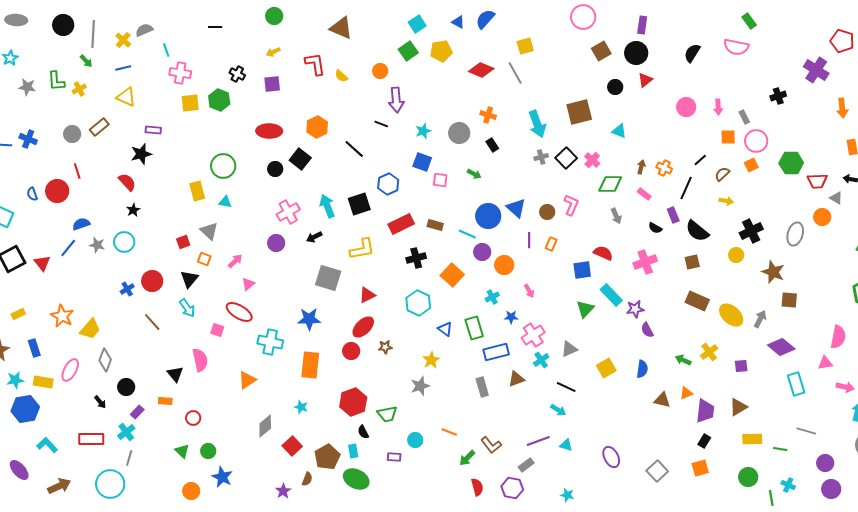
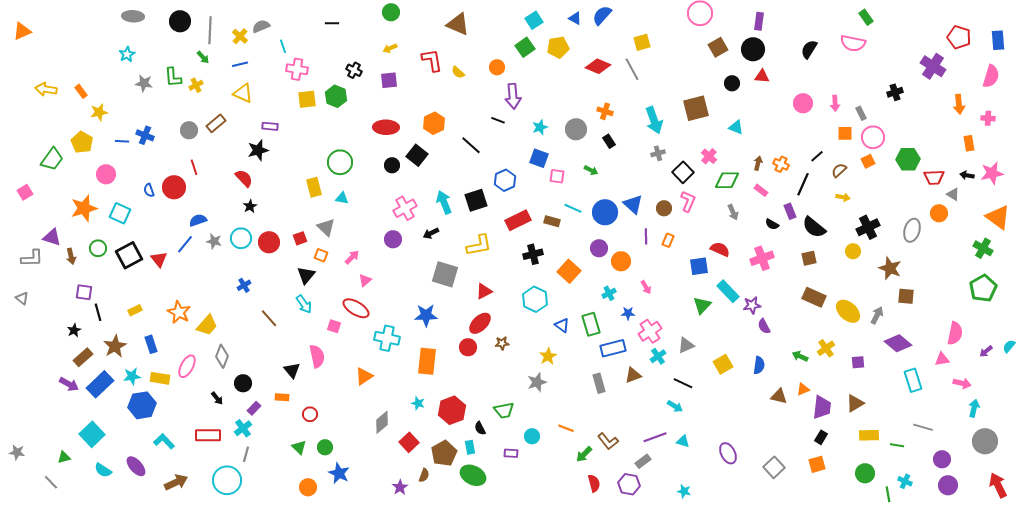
red triangle: (645, 80) -> (762, 76), turned 42
black square: (566, 158) -> (683, 172), moved
cyan line: (467, 234) -> (573, 208), moved
red circle: (152, 281) -> (269, 242), moved
red hexagon: (353, 402) -> (452, 410), moved

